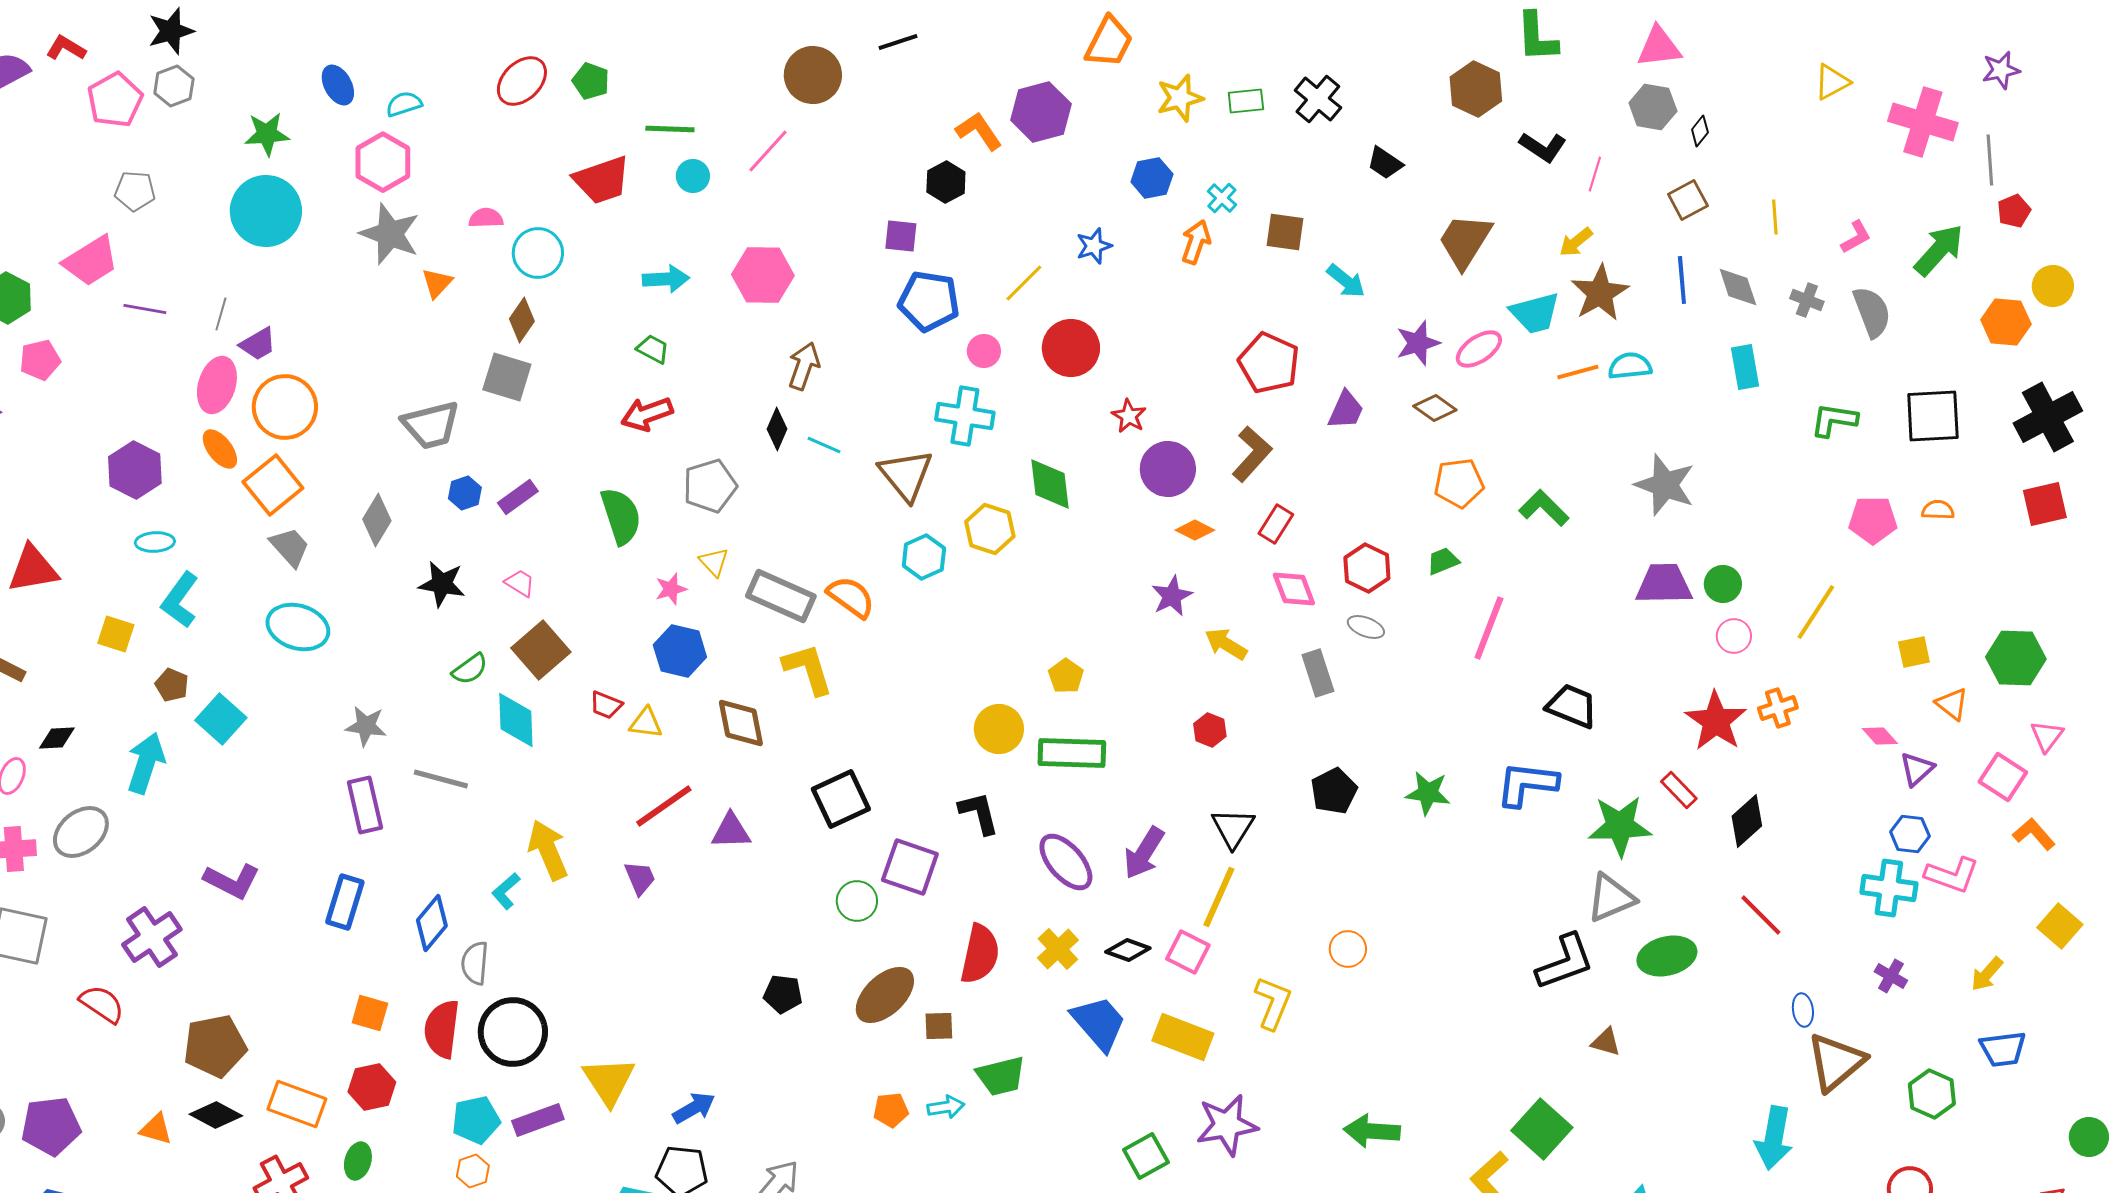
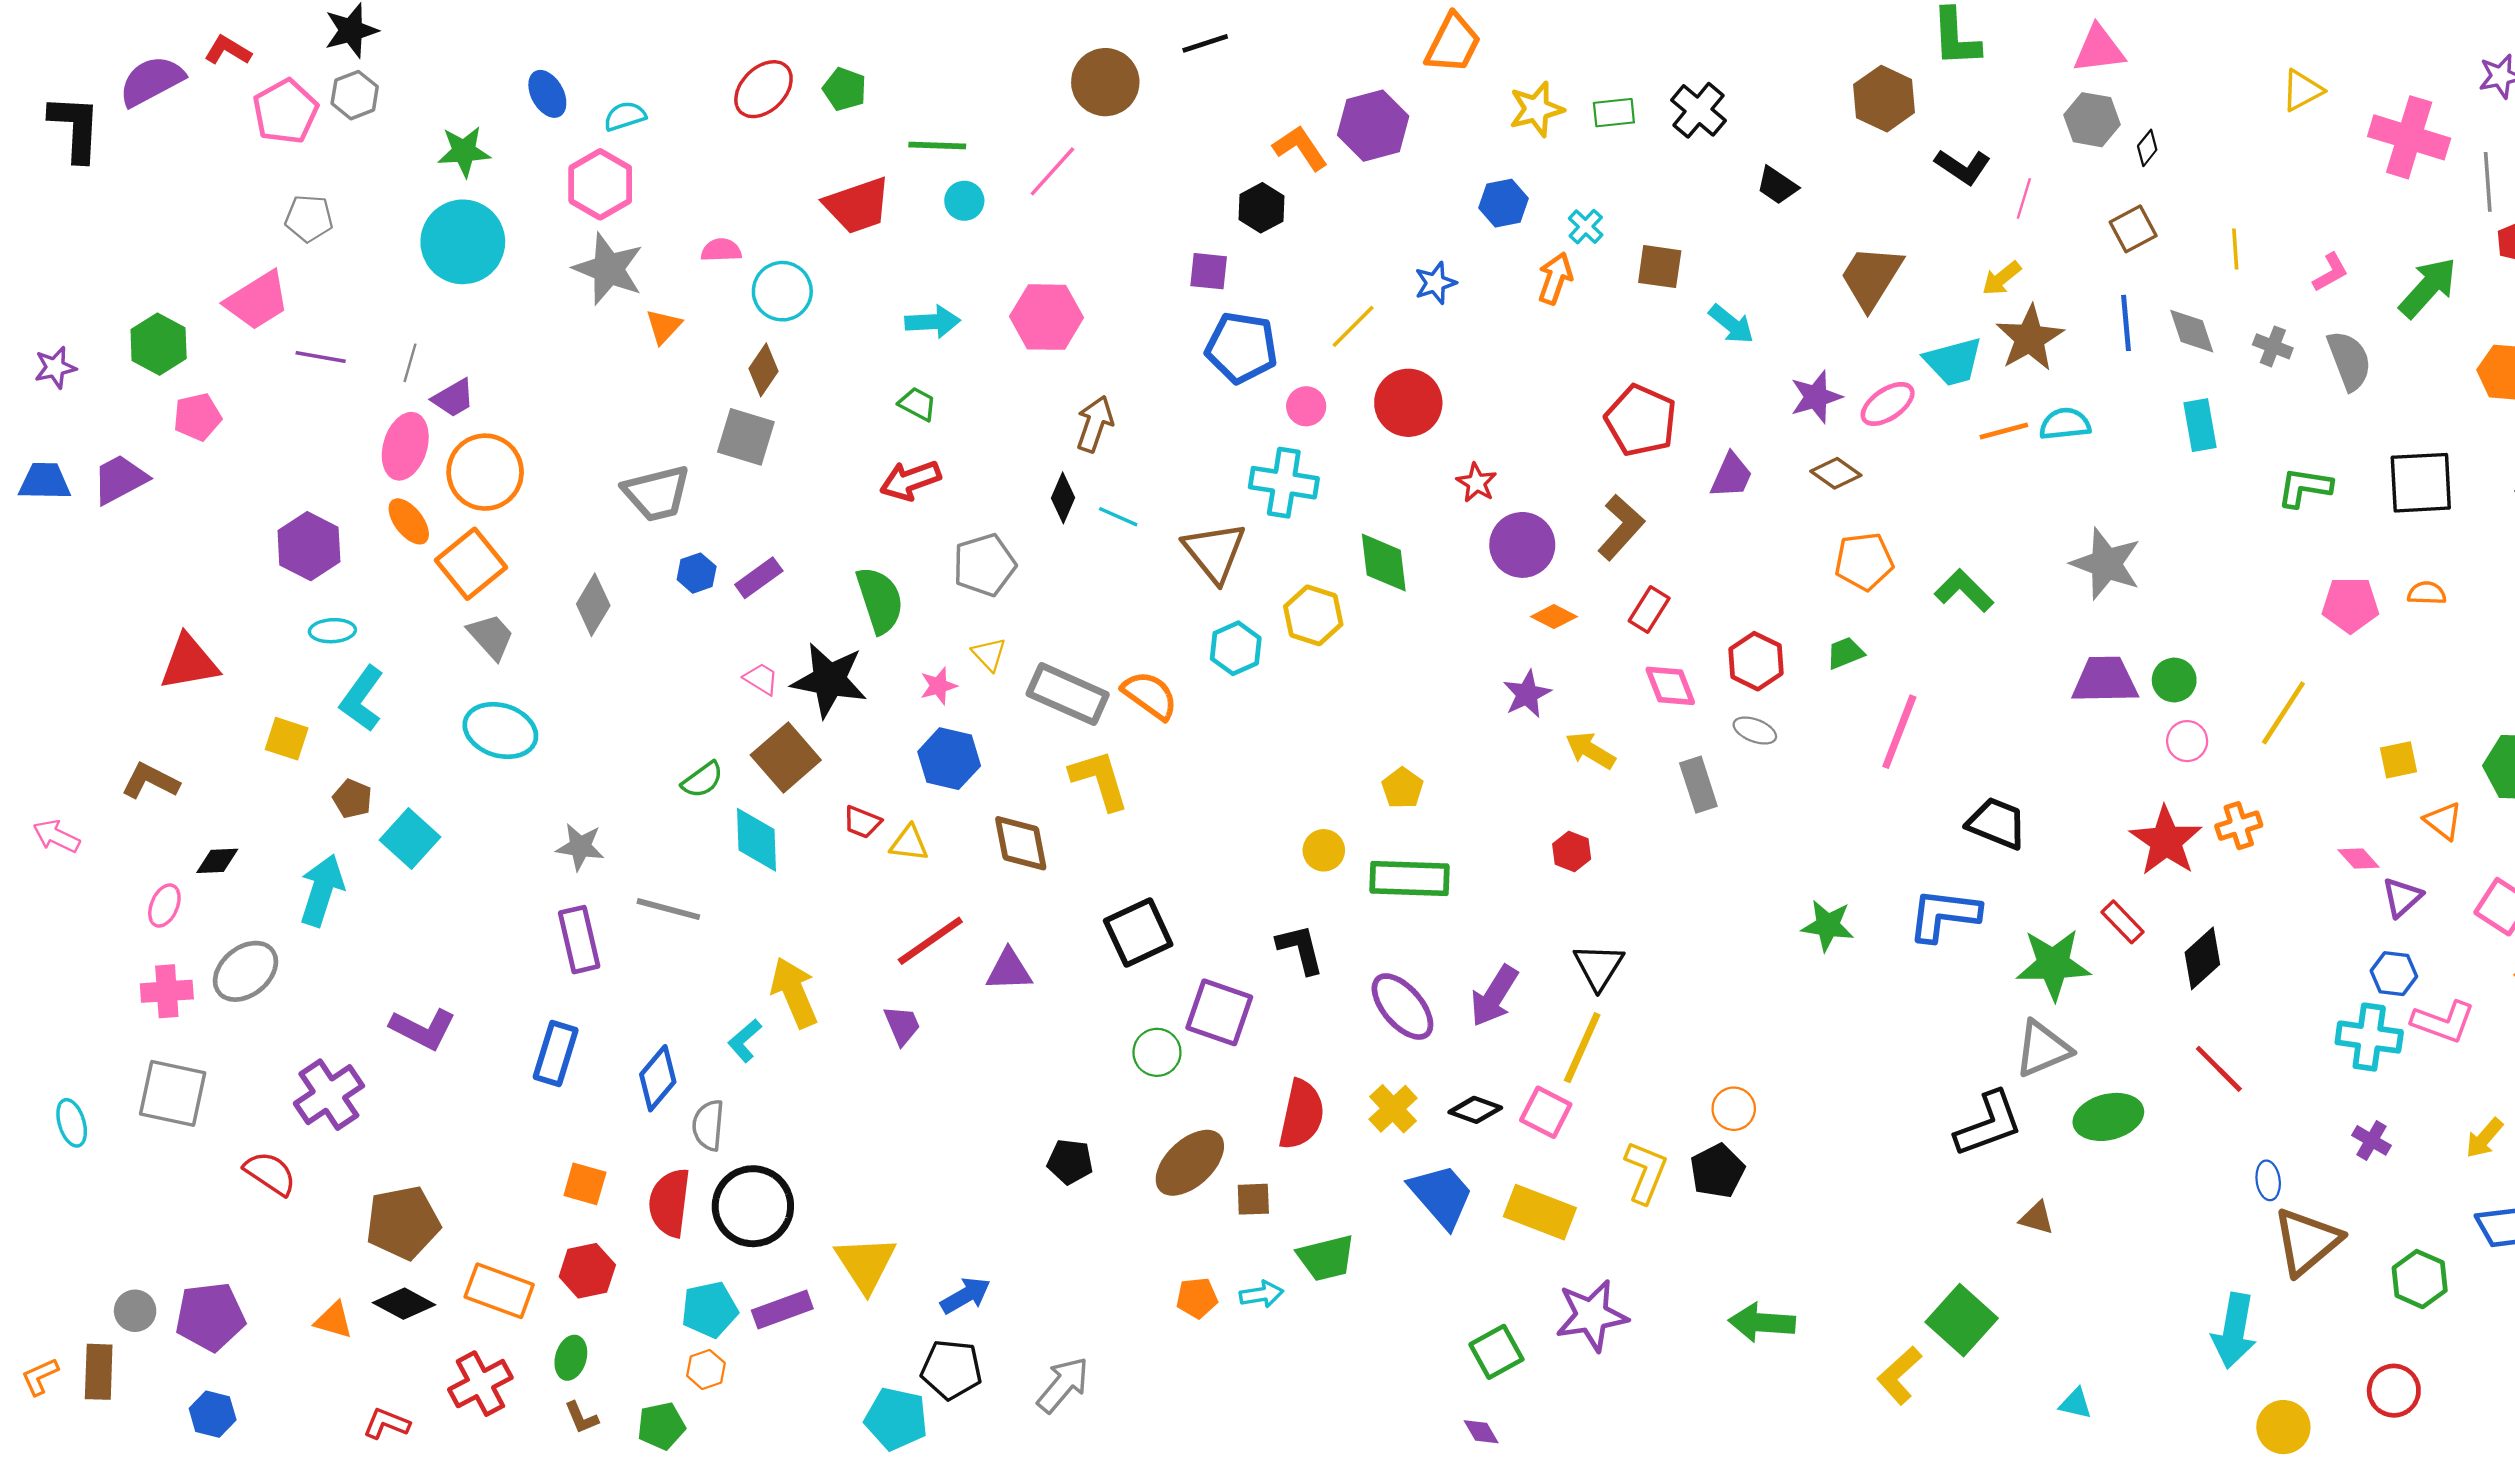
black star: (442, 584) -> (829, 680), moved, size x1.4
yellow circle: (999, 729) -> (1324, 850), size x0.7
black pentagon: (1334, 791) -> (1717, 1171), moved

